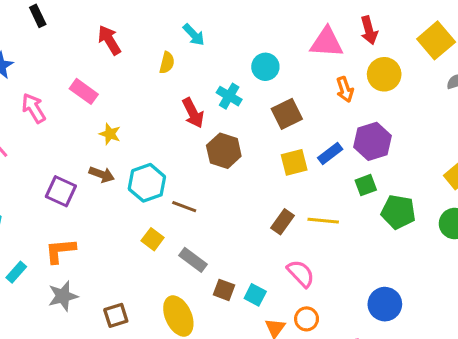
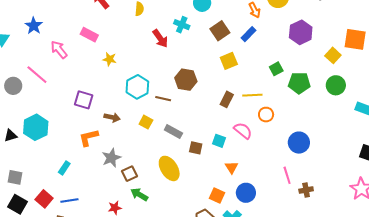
purple hexagon: (372, 141) -> (301, 32), moved
brown hexagon: (224, 151) -> (186, 80), moved
blue rectangle: (330, 153) -> (249, 34), moved
brown arrow: (102, 174) -> (112, 117), moved
cyan rectangle: (16, 272) -> (64, 168), moved
cyan square: (255, 295) -> (219, 141), moved
gray star: (63, 296) -> (111, 158), moved
orange circle: (307, 319) -> (266, 115), moved

